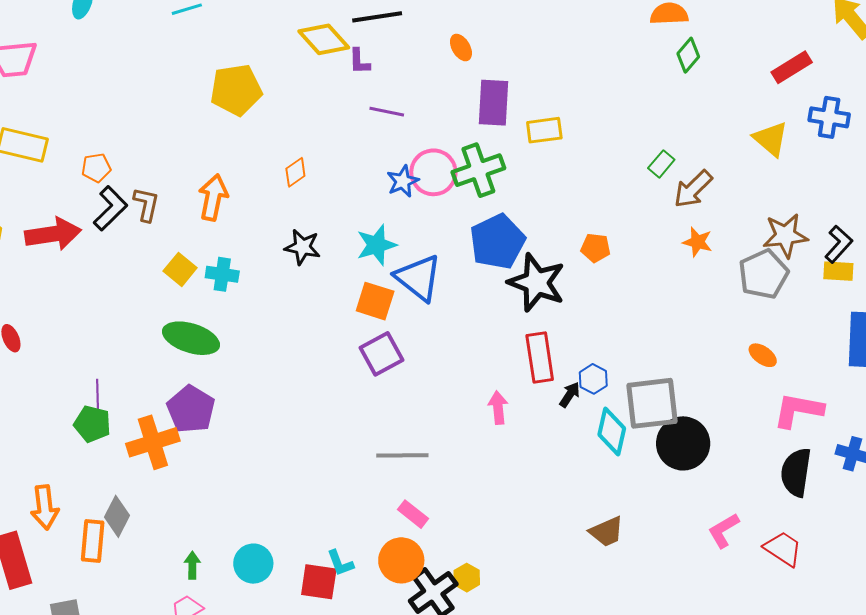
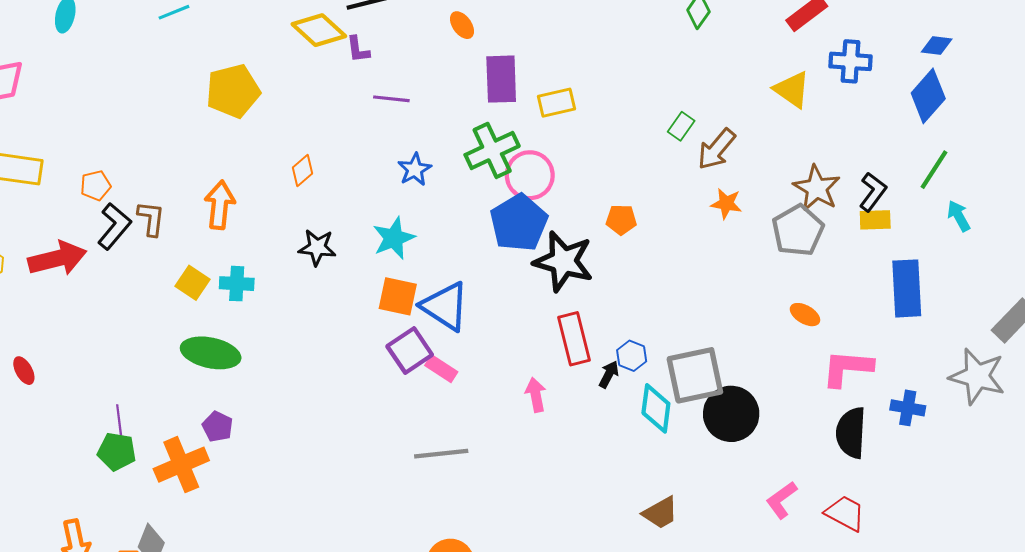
pink circle: (433, 172) -> (530, 175), moved
brown star: (785, 236) -> (817, 188), turned -30
blue triangle: (418, 278) -> (445, 306), moved
purple pentagon: (191, 409) -> (218, 427), size x0.6
pink rectangle: (413, 514) -> (441, 369), moved

